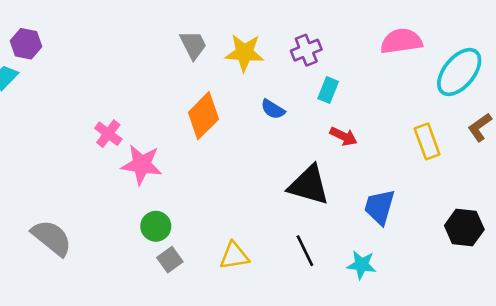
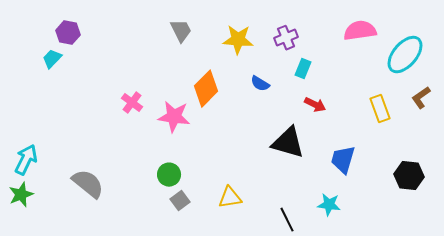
gray trapezoid: (193, 45) -> (181, 31), moved
pink star: (142, 165) -> (174, 117), moved
black line: (305, 251) -> (287, 220), moved

